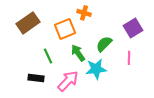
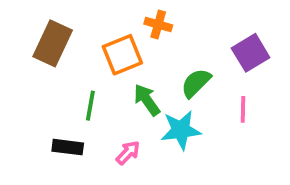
brown rectangle: (28, 23) -> (53, 43), turned -30
green line: (48, 56) -> (90, 106), turned 35
pink arrow: (68, 81) -> (128, 153), size x0.6

